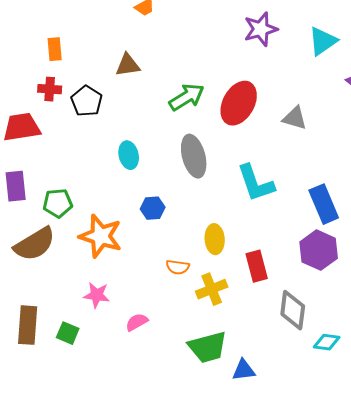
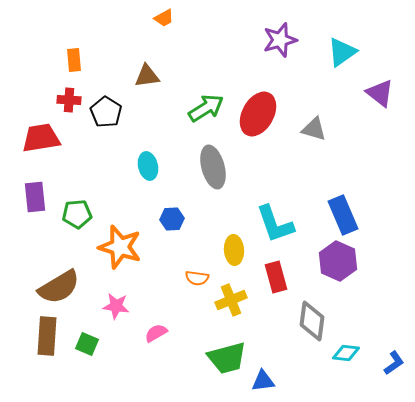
cyan L-shape: (256, 183) -> (275, 224), moved
brown semicircle: (35, 244) -> (59, 287), moved

